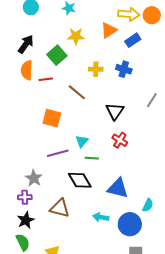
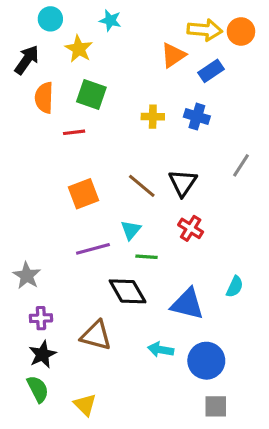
yellow star: (76, 36) -> (79, 49), moved, turned 30
black arrow: (26, 44) -> (27, 60), moved
green square: (57, 55) -> (91, 94), turned -30
orange semicircle: (27, 70) -> (44, 98), moved
brown line: (77, 92) -> (142, 186), moved
orange square: (52, 118) -> (83, 194), turned -36
gray star: (34, 178) -> (27, 276), moved
cyan semicircle: (148, 205) -> (235, 287), moved

